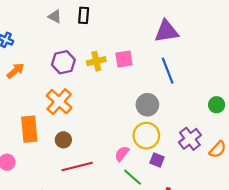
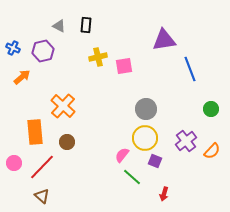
yellow cross: (96, 61) -> (98, 57), moved
purple hexagon: (63, 62) -> (43, 51), moved
blue line: (168, 71) -> (190, 69), moved
red line: (77, 166) -> (42, 167), moved, turned -32

